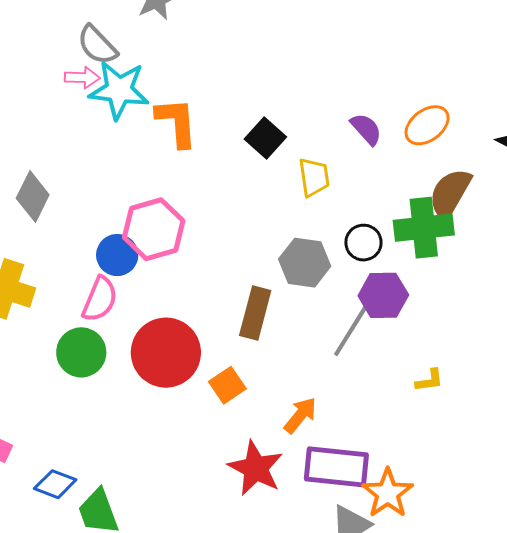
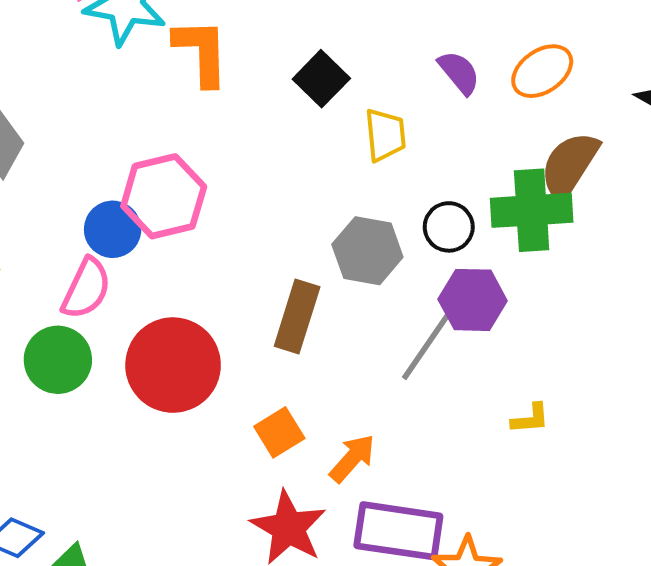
orange square: (227, 385) -> (279, 432), moved

